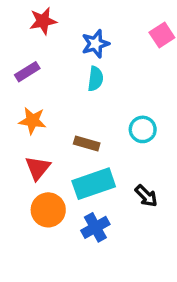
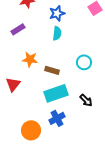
orange star: (32, 121) -> (30, 59), moved
red triangle: (38, 168) -> (13, 84), moved
orange circle: (48, 210) -> (31, 130), moved

